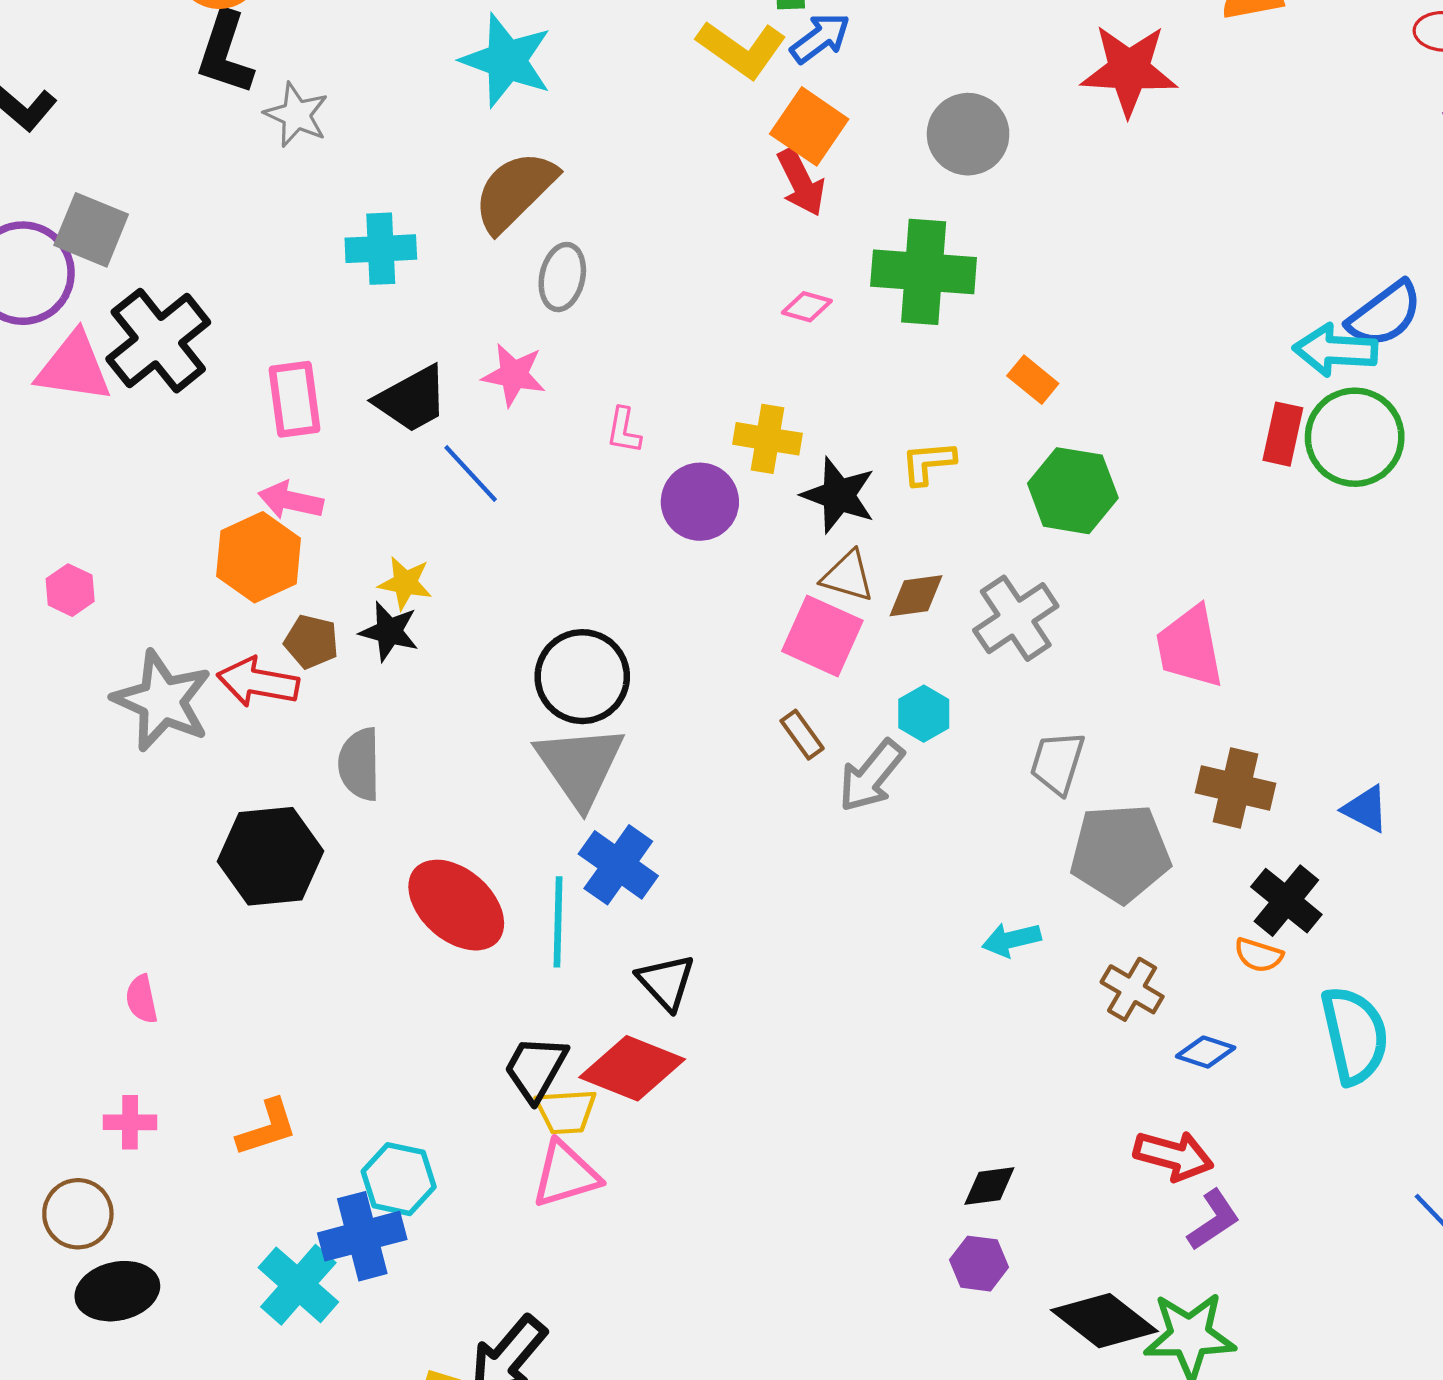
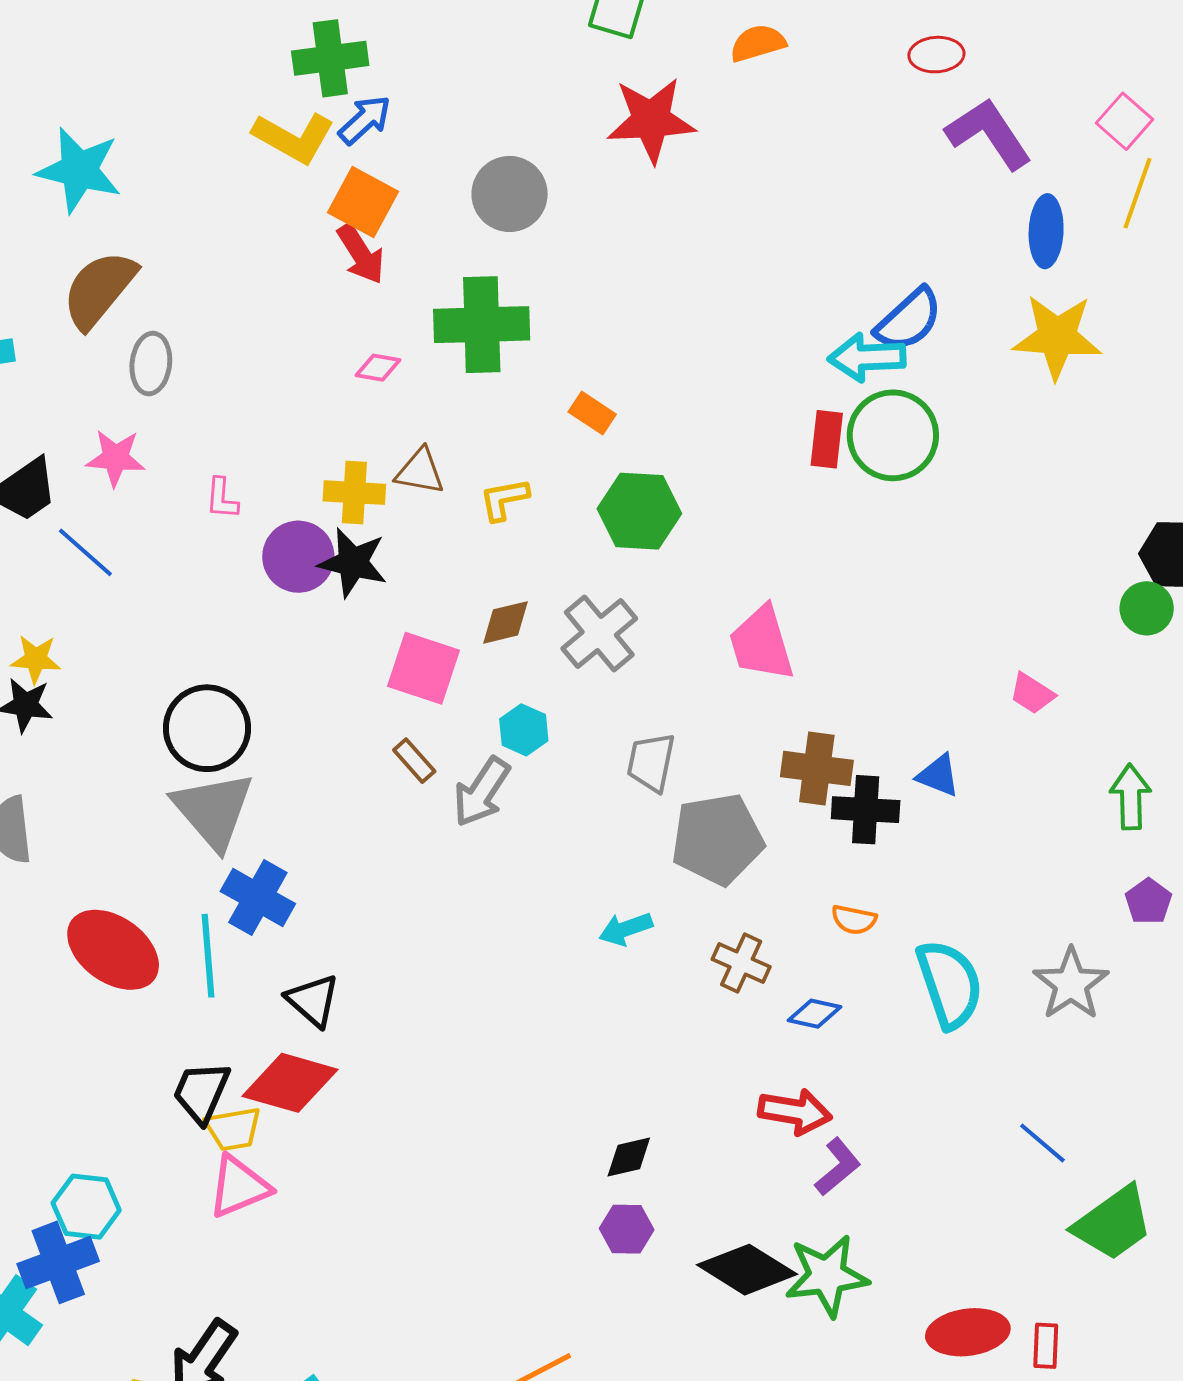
black star: (839, 495) -> (353, 563), moved
brown triangle: (848, 576) -> (420, 471), moved
black cross: (1286, 901) -> (866, 810), moved, turned -30

